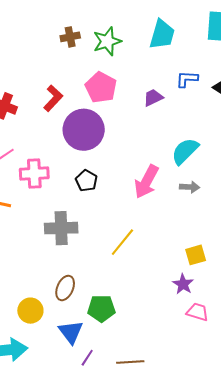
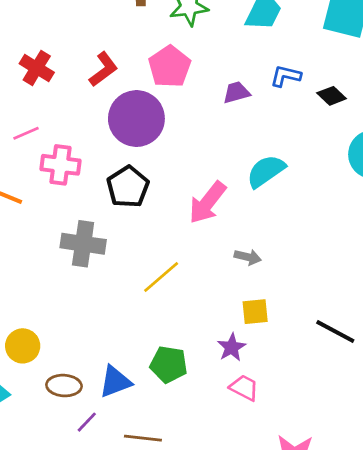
black pentagon: (86, 181) -> (128, 187), size x1.4
gray arrow: (190, 187) -> (248, 257), moved
brown ellipse: (65, 288) -> (64, 386), moved, turned 60
green pentagon: (101, 308) -> (169, 364), moved
blue triangle: (71, 332) -> (115, 382), moved, turned 36

